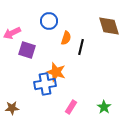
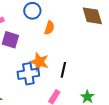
black line: (81, 47) -> (63, 70), moved

